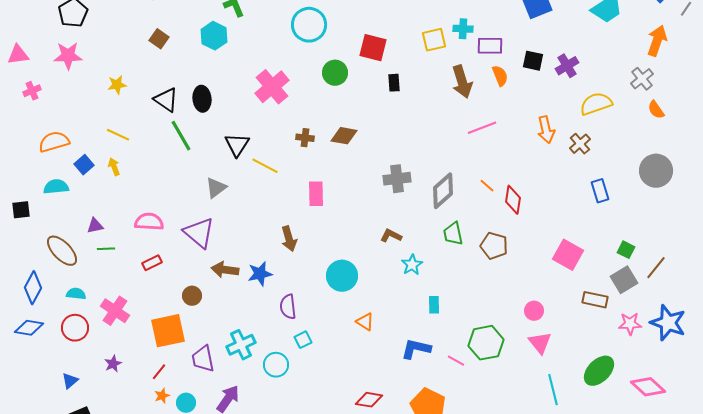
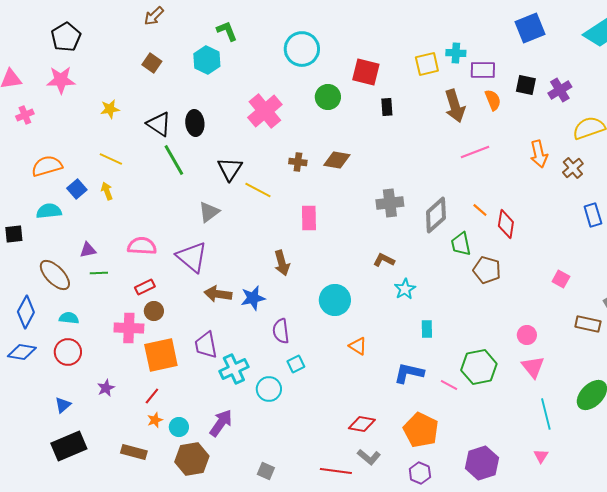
green trapezoid: (453, 234) -> (461, 244), moved
pink square: (568, 255) -> (561, 279), size x0.6
brown circle: (192, 296) -> (154, 311), moved
pink cross: (115, 311) -> (129, 328), moved, turned -32
purple trapezoid: (203, 359) -> (206, 345), moved

